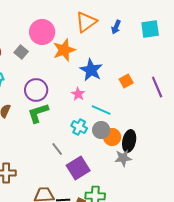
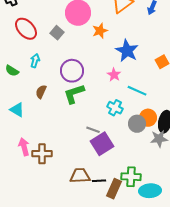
orange star: (64, 50) -> (100, 31), size x0.7
gray circle: (101, 130) -> (137, 124), moved
gray line: (57, 149) -> (93, 130), turned -32
purple square: (78, 168) -> (102, 144), moved

